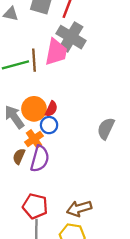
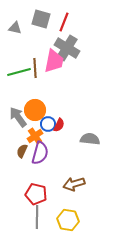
red semicircle: (51, 109) -> (59, 125), moved
gray semicircle: (106, 129) -> (90, 139), moved, turned 72
brown arrow: (79, 208) -> (74, 184), moved

